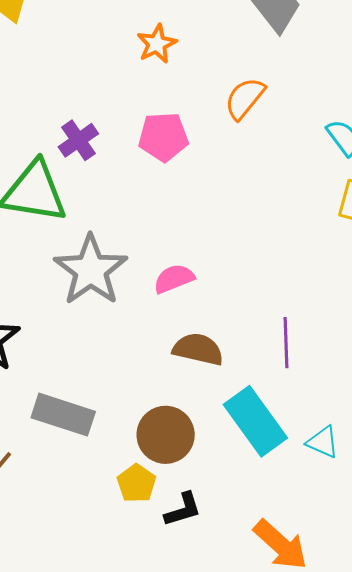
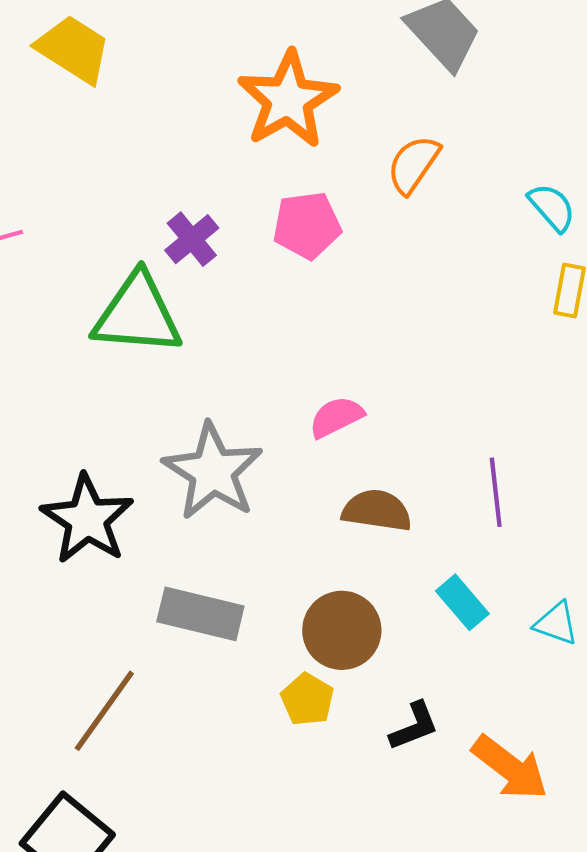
orange star: (157, 44) -> (288, 100), size x1.8
gray star: (91, 270) -> (213, 471), moved
cyan rectangle: (255, 421) -> (462, 602), size x0.6
black L-shape: (183, 510) -> (414, 726), moved

